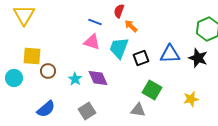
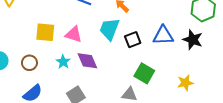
pink triangle: (92, 42) -> (74, 34), moved
yellow square: (32, 56) -> (45, 32), moved
brown circle: (48, 71) -> (29, 63), moved

